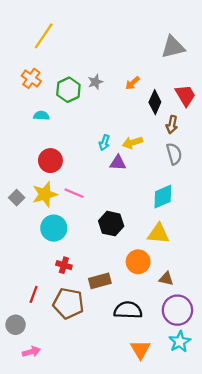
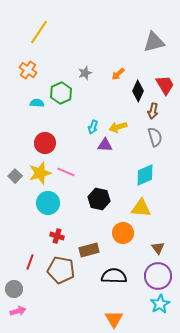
green hexagon: (68, 90) -> (61, 93), moved
brown triangle: (166, 279) -> (158, 248), moved, turned 40
orange triangle: (140, 349) -> (114, 319), moved
pink arrow: (31, 352) -> (18, 311), moved

